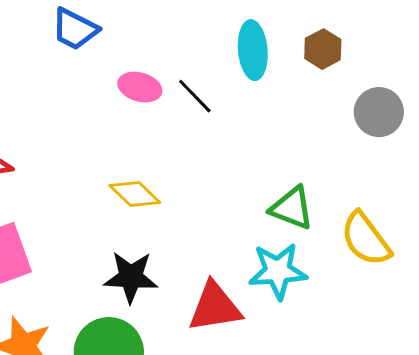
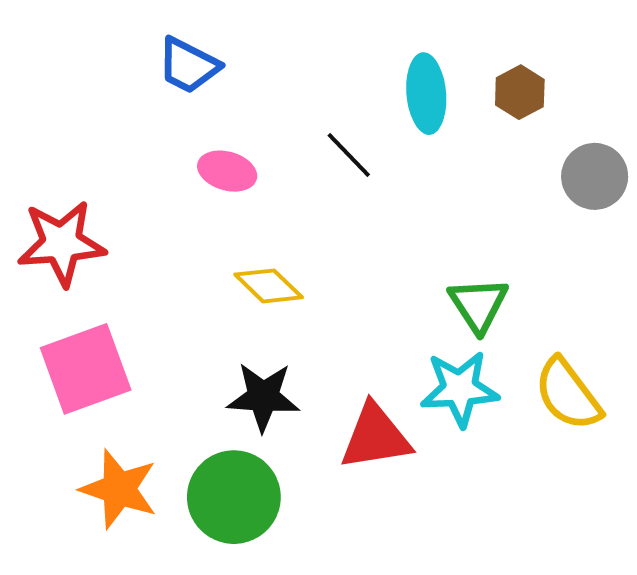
pink ellipse: (140, 87) -> (227, 171), moved
green triangle: (292, 208) -> (478, 305), turned 36
yellow semicircle: (366, 239) -> (568, 394), moved

